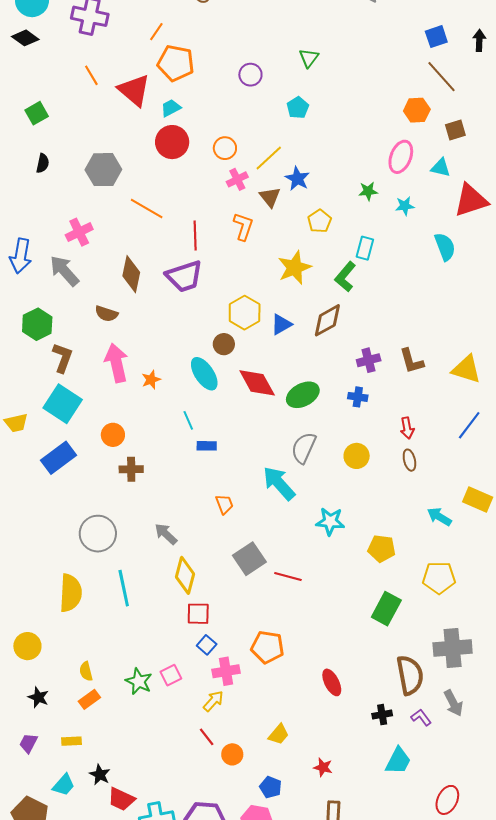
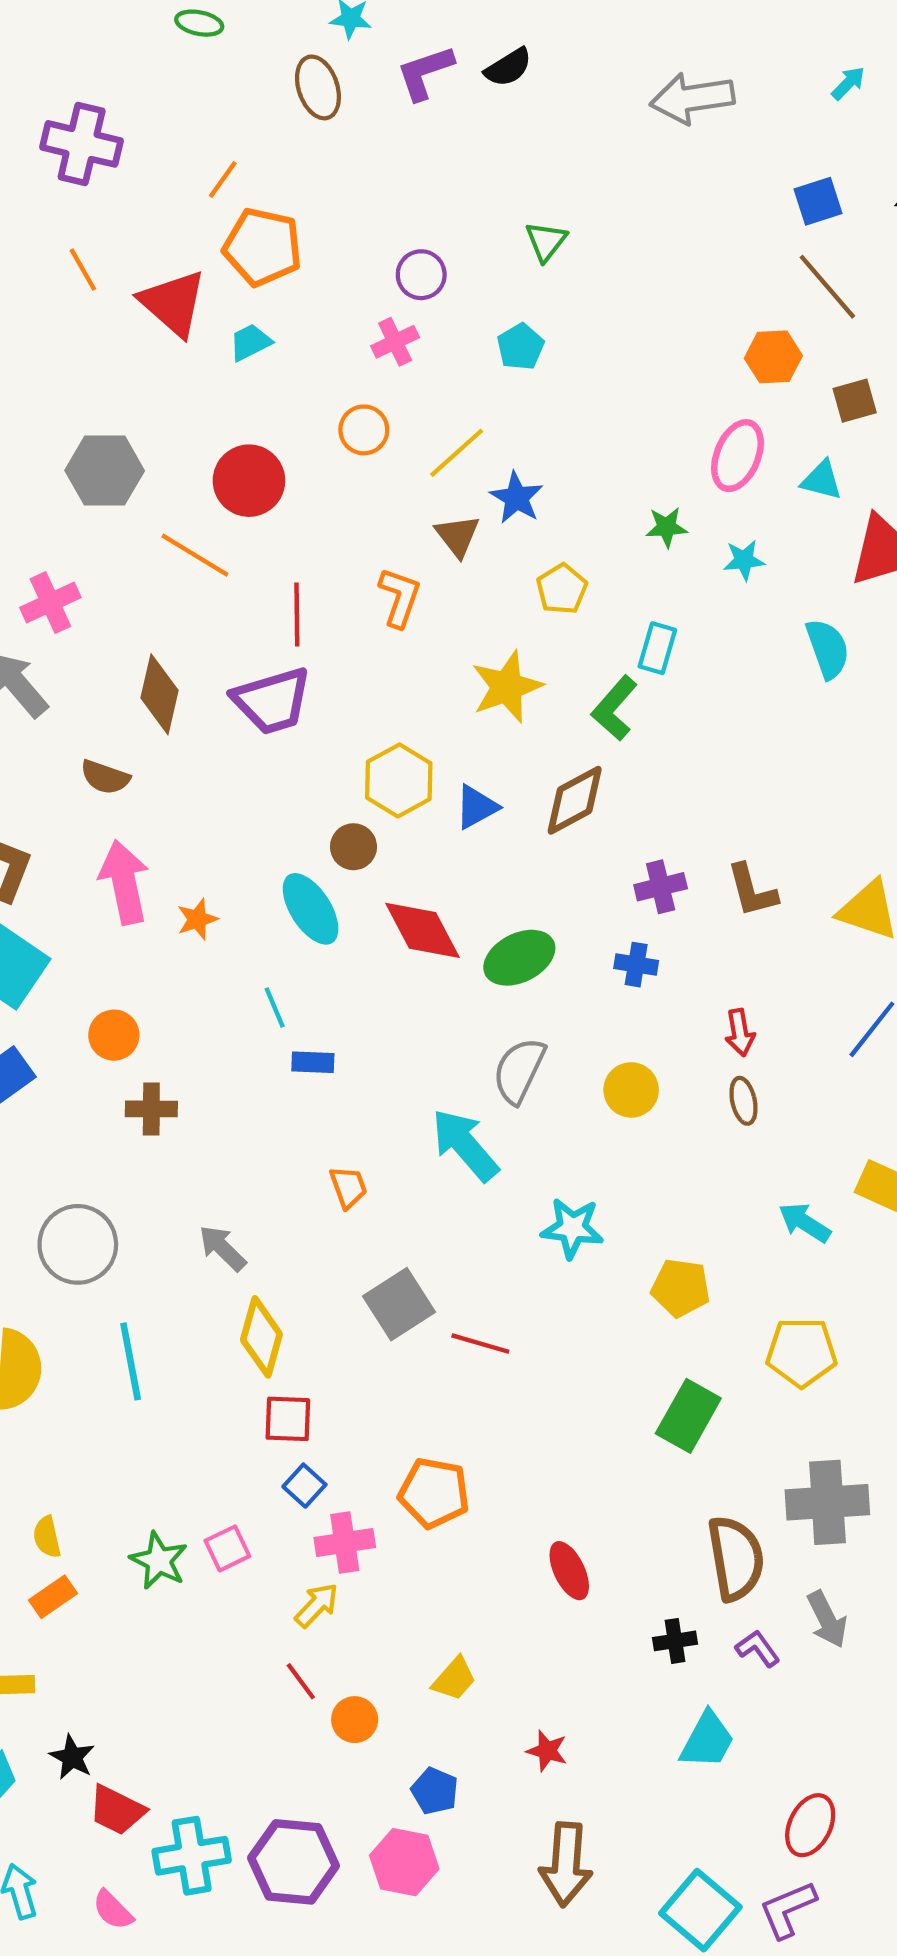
red circle: (172, 142) -> (249, 481), moved
pink cross: (237, 179) -> (395, 342), moved

